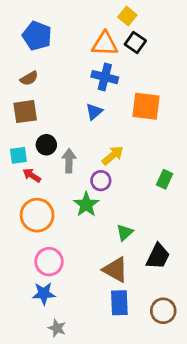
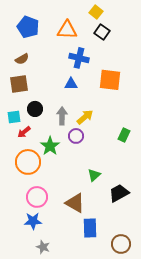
orange triangle: (105, 44) -> (67, 30), moved
blue triangle: (94, 112) -> (71, 84), turned 40
gray arrow: (69, 161) -> (62, 116), moved
red arrow: (32, 175) -> (24, 132), turned -72
green star: (86, 205) -> (50, 146), moved
black trapezoid: (158, 256) -> (119, 193), turned -145
brown triangle: (115, 270) -> (75, 203), moved
brown circle: (163, 311) -> (121, 244), moved

